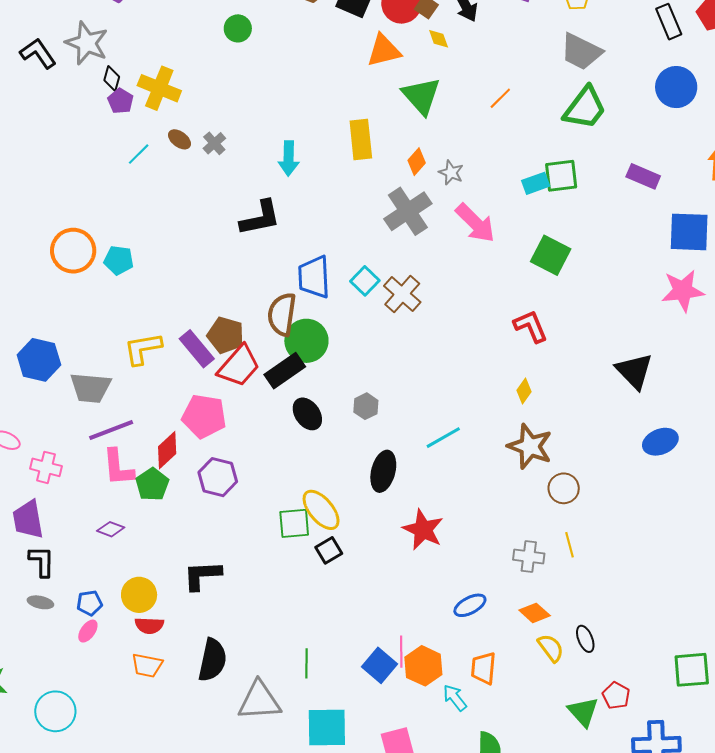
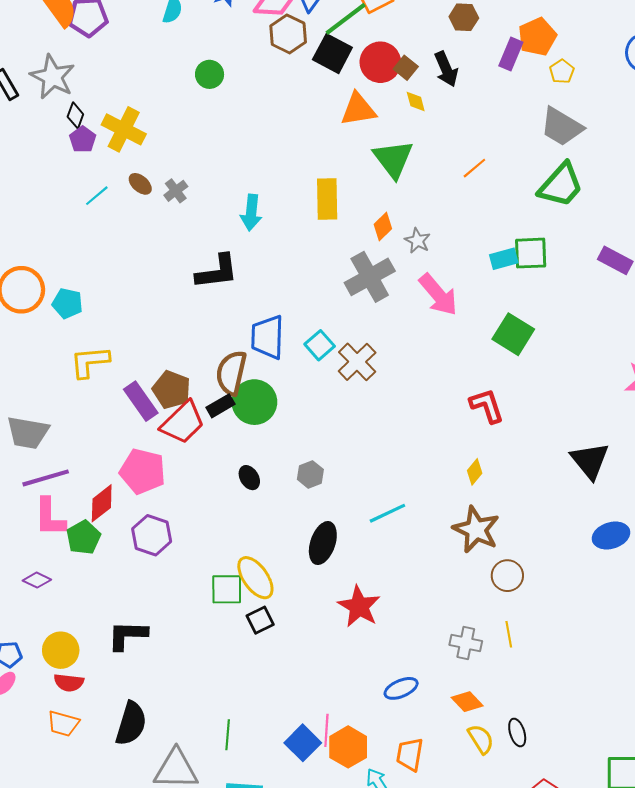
yellow L-shape: (143, 349) -> (90, 362), moved
black rectangle: (285, 371) -> (221, 406), moved, size x0.7
black ellipse: (307, 414) -> (249, 478), size x0.7

